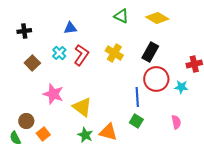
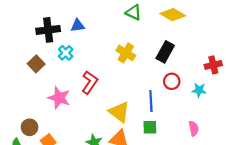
black cross: (24, 31) -> (48, 30), moved, size x1.5
red L-shape: (81, 55) -> (90, 82), moved
red circle: (156, 79) -> (172, 81), size x0.6
yellow triangle: (82, 107) -> (119, 112), moved
green square: (136, 121) -> (150, 127), turned -32

